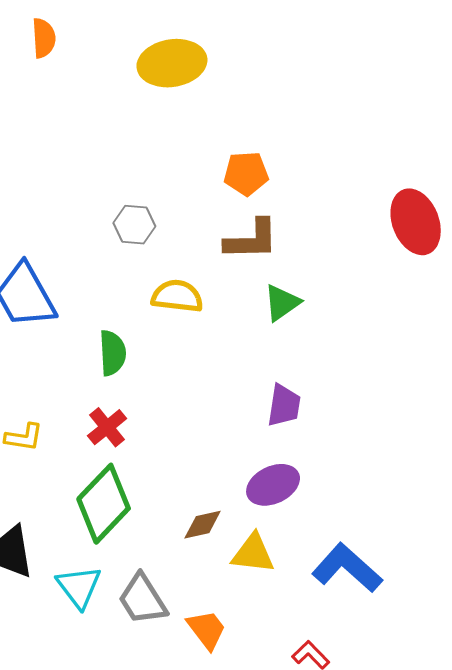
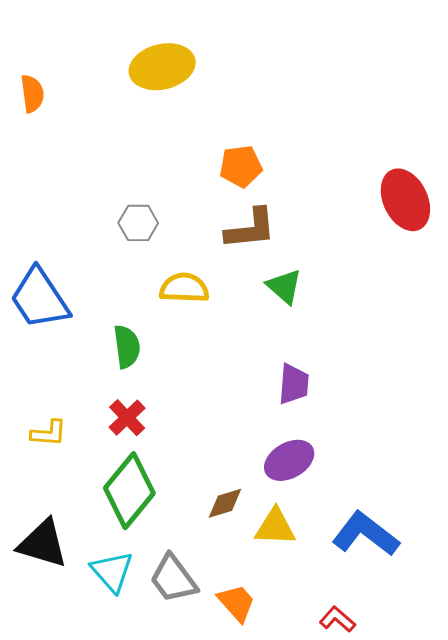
orange semicircle: (44, 38) -> (32, 94), moved
green triangle: (282, 303) -> (284, 286), turned -39

